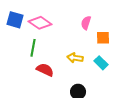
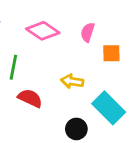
pink diamond: (40, 23) -> (43, 31), moved
cyan rectangle: (101, 63) -> (109, 108), moved, size x1.6

